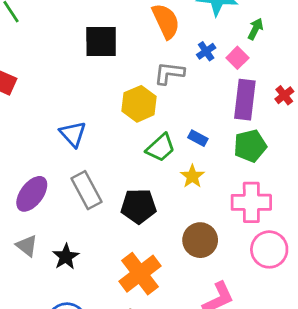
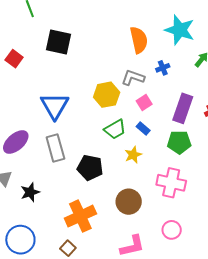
black square: (101, 42) -> (58, 42), moved
pink square: (237, 58) -> (144, 103), moved
blue triangle: (73, 134) -> (55, 106), size x1.4
pink circle: (269, 249) -> (172, 230), moved, size x0.7

